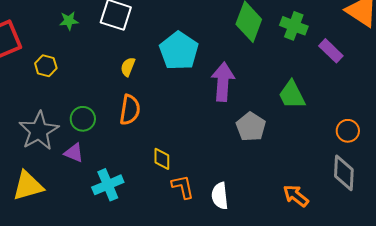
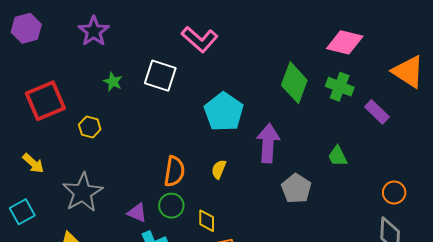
green star: (69, 21) -> (113, 82), turned 30
yellow semicircle: (128, 67) -> (219, 169), moved
green trapezoid: (292, 95) -> (338, 156), size x0.7
green circle: (83, 119) -> (171, 206), moved
purple triangle: (74, 153) -> (137, 213), moved

